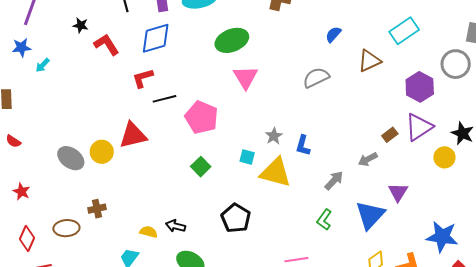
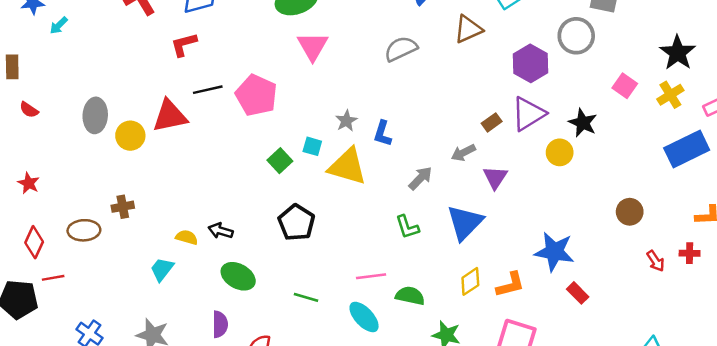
black line: (164, 99) -> (208, 90), moved
red semicircle: (13, 141) -> (29, 110), moved
gray ellipse: (71, 158) -> (95, 115), moved, turned 56
green square: (201, 167) -> (280, 161), moved
purple triangle: (398, 192) -> (495, 177), moved
green L-shape: (324, 220) -> (407, 227), turned -55

